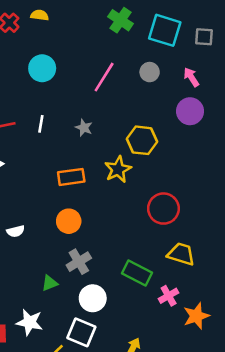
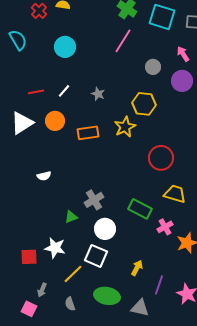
gray circle: (150, 72) -> (153, 67), moved
pink line: (104, 77) -> (123, 41), moved
white line: (41, 124) -> (64, 91), turned 32
orange circle: (69, 221) -> (55, 121), moved

